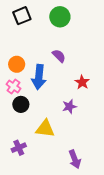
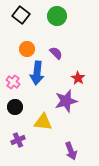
black square: (22, 16) -> (21, 15), turned -30
orange circle: (17, 64) -> (27, 49), moved
black circle: (21, 104) -> (15, 107), moved
purple star: (69, 106) -> (66, 101), size x1.6

